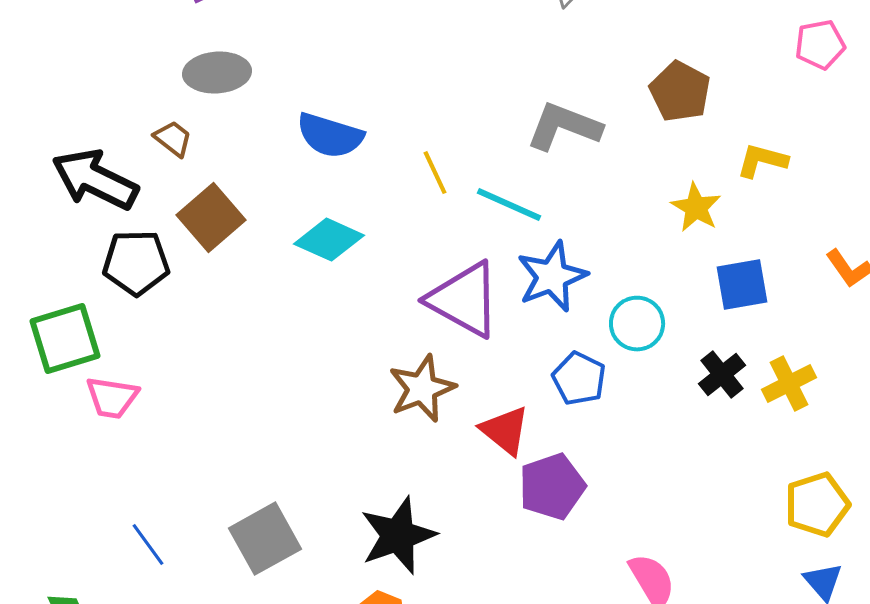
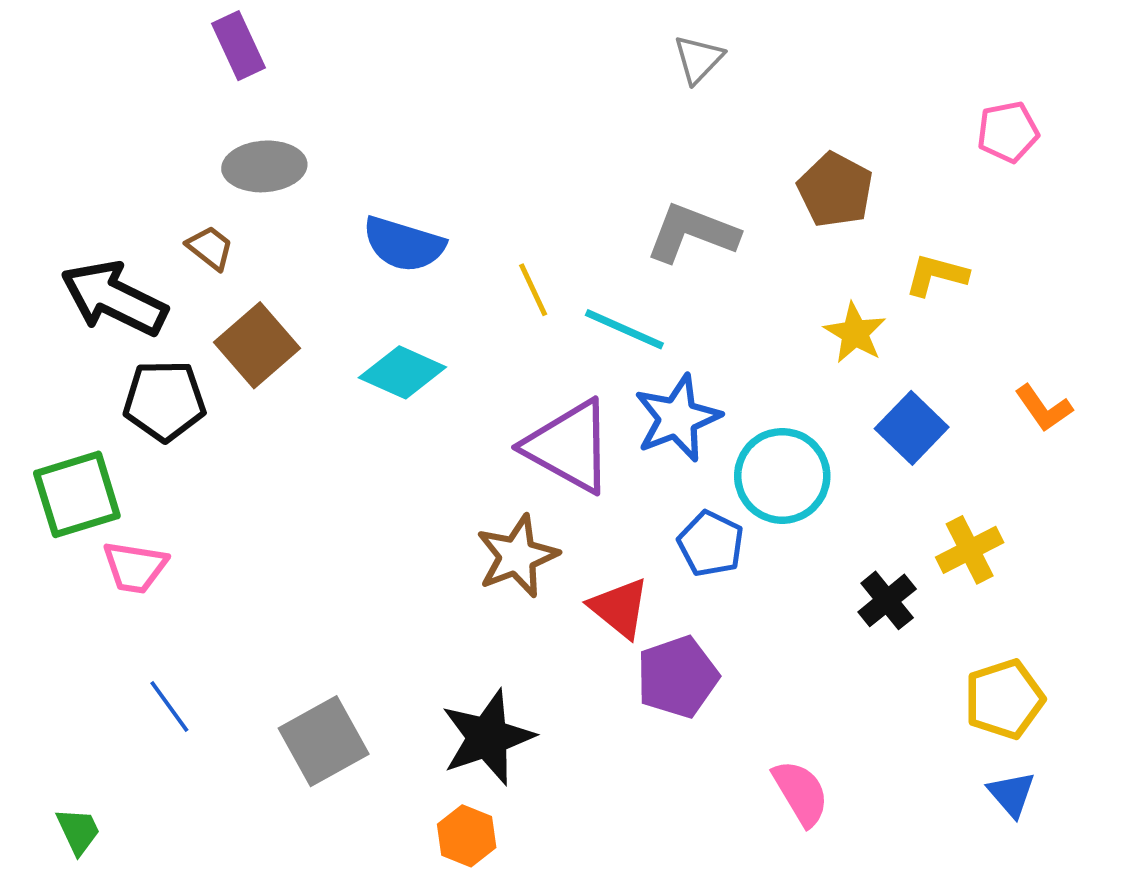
blue square: (742, 285) -> (912, 428), turned -36
cyan circle: (637, 324) -> (782, 476), size x1.4
black cross: (722, 375) -> (887, 600), moved
blue line: (148, 545) -> (169, 707), moved

